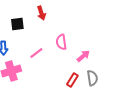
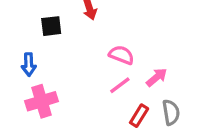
pink semicircle: (61, 42) -> (121, 55), turned 119
pink line: (36, 53) -> (120, 85), moved

